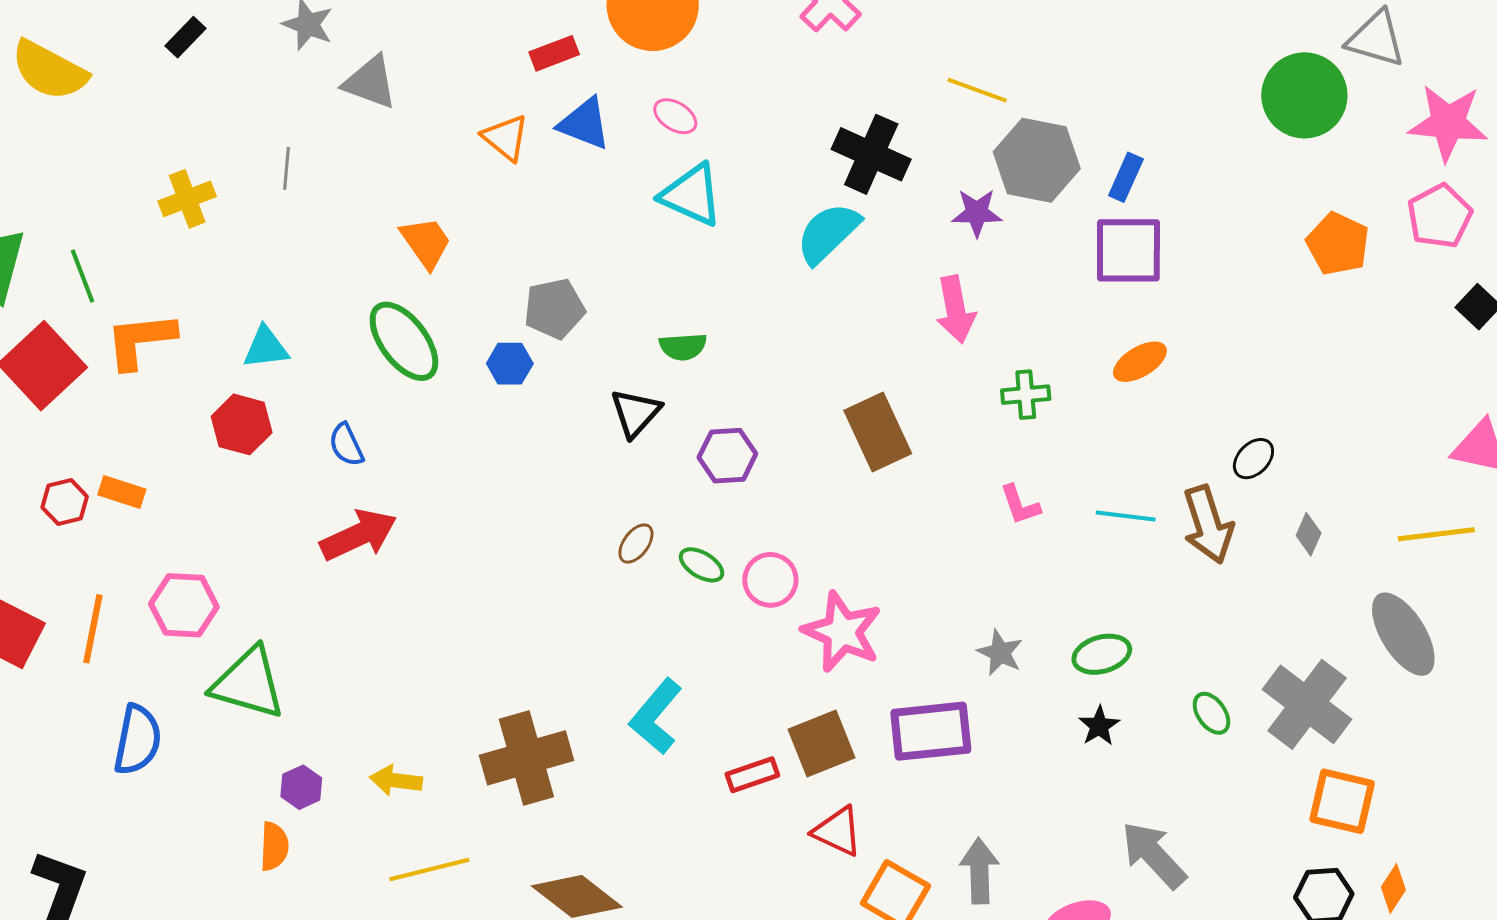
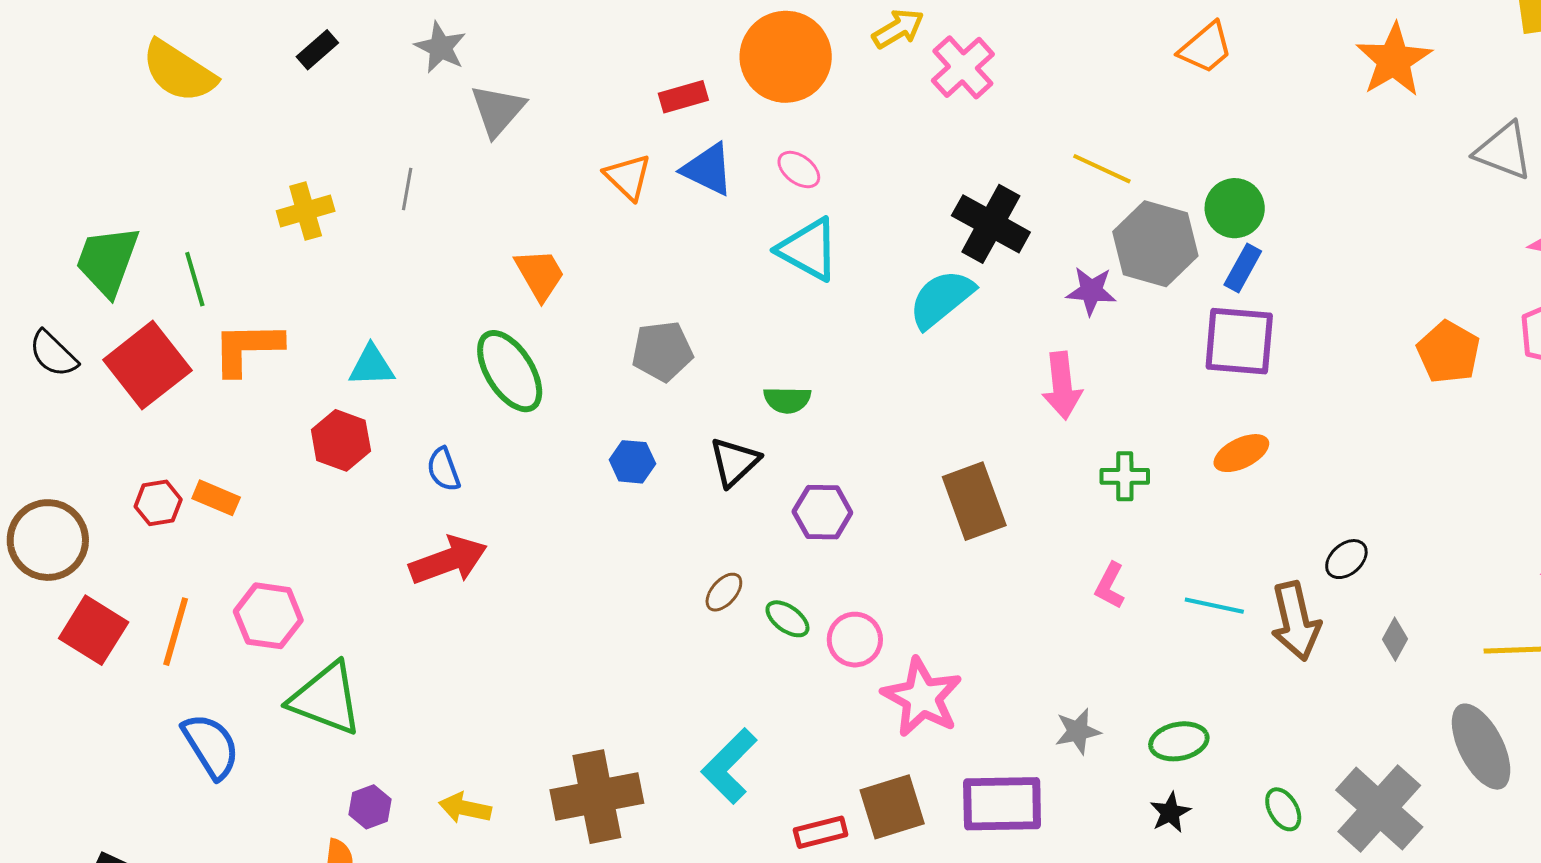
gray triangle: (370, 82) -> (498, 110), turned 46
green circle: (1304, 95) -> (1235, 208), moved, size x0.7
blue hexagon: (510, 364) -> (632, 462), moved
pink L-shape: (1020, 505) -> (1110, 586), turned 42
gray star: (1000, 653) -> (1078, 731), turned 30
blue semicircle: (137, 740) -> (211, 746), turned -48

